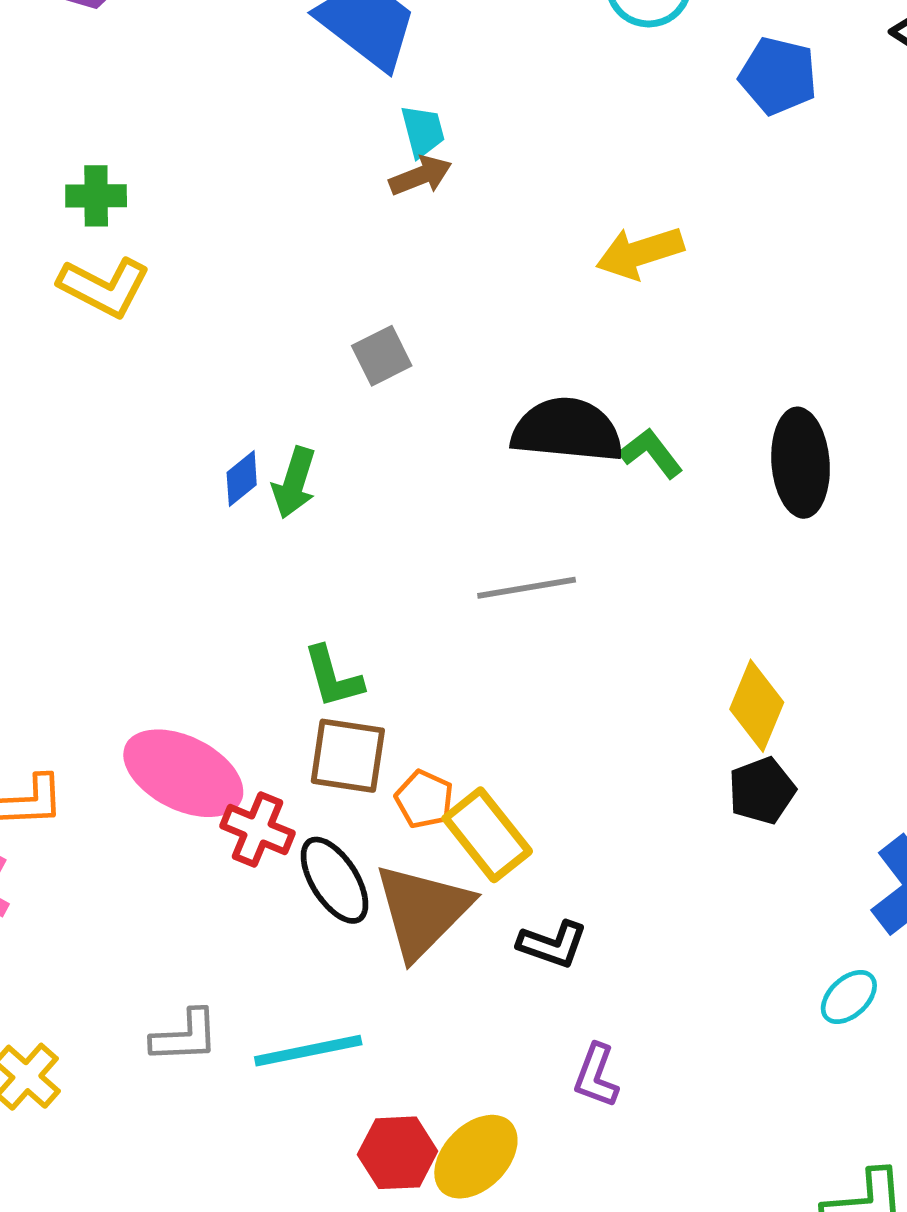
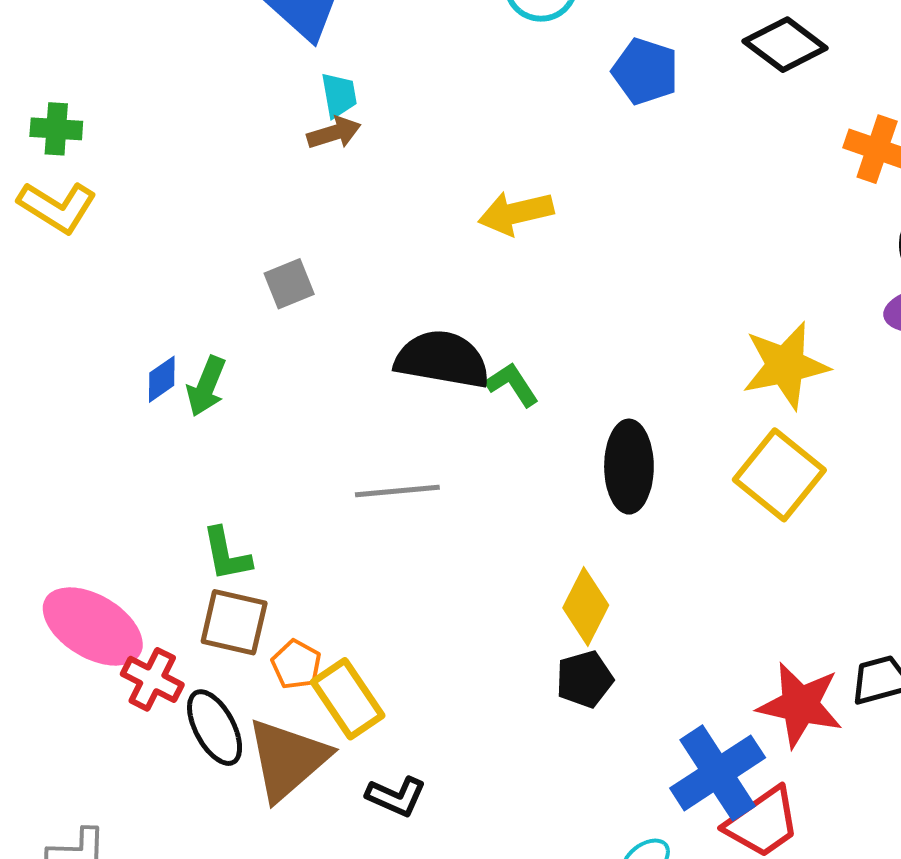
black ellipse: (801, 463) -> (629, 467), moved

